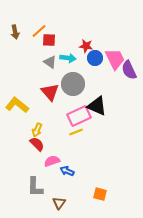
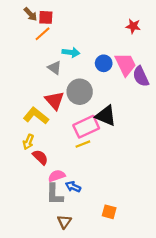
brown arrow: (15, 32) -> (30, 14), moved, turned -32
red square: (49, 40) -> (46, 17), moved
red star: (86, 46) -> (133, 26), moved
cyan arrow: (68, 58) -> (71, 52), moved
yellow L-shape: (17, 105) -> (36, 116), moved
yellow arrow: (37, 130) -> (28, 142), moved
gray L-shape: (35, 187) -> (55, 194), moved

